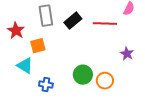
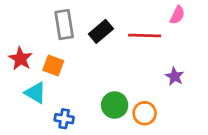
red star: (16, 31) -> (20, 59), moved
orange square: (38, 46) -> (53, 65), turned 35

